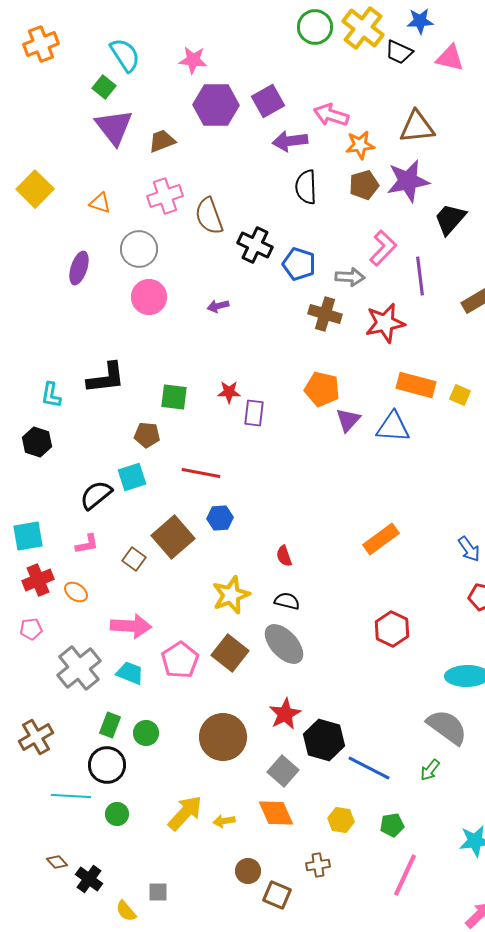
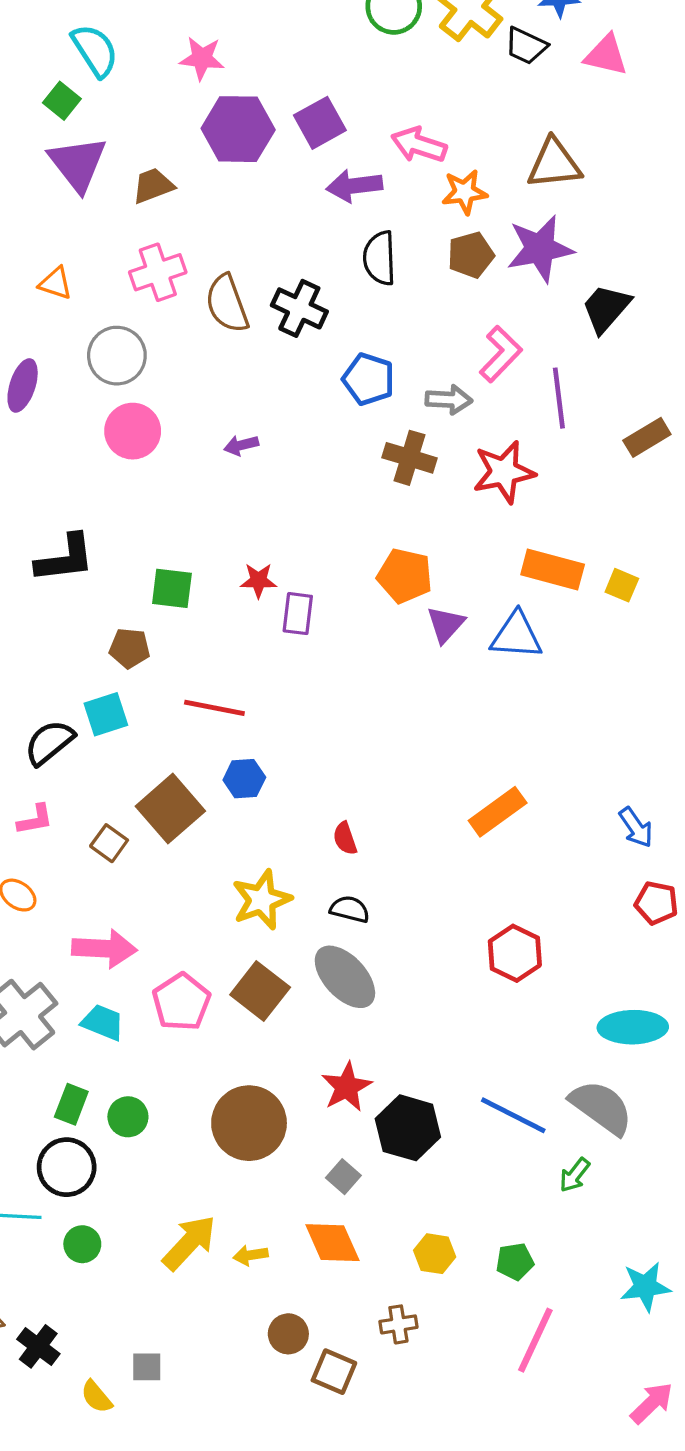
black cross: (255, 245) -> (299, 308), moved
blue line: (369, 768) -> (513, 1115), moved
gray square: (283, 771) -> (343, 1177), size x0.7

